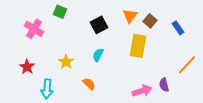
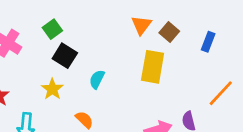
green square: (60, 12) -> (52, 29), moved, turned 32
black square: (99, 25) -> (65, 56), moved, turned -30
blue rectangle: (178, 28) -> (208, 42), turned 56

